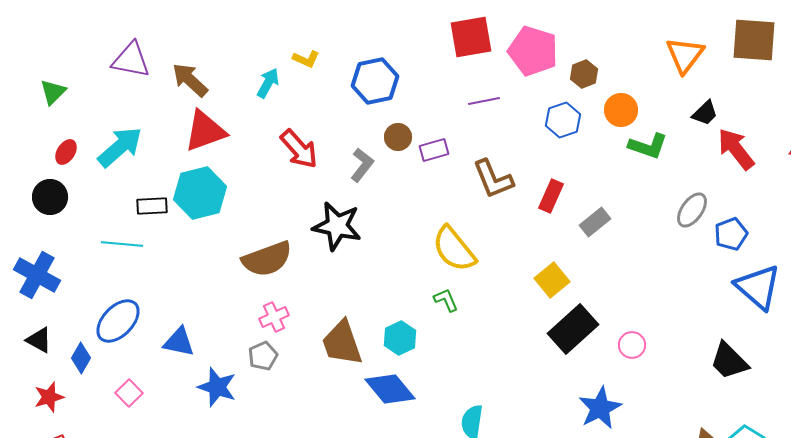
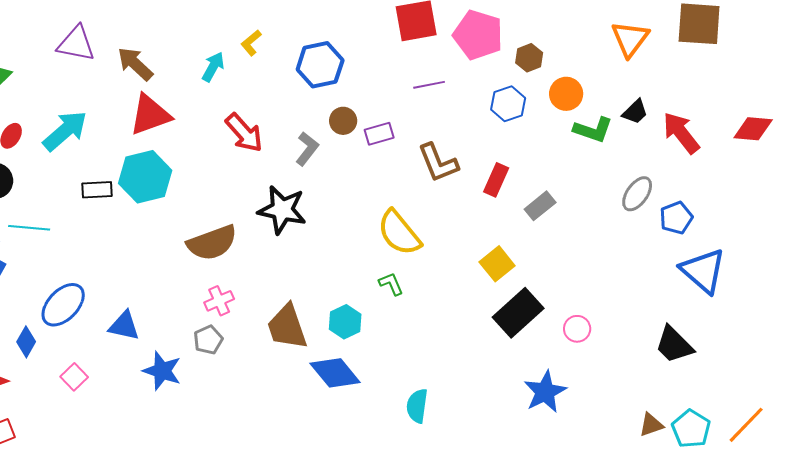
yellow L-shape: (306, 59) -> (251, 43), turned 116
black trapezoid: (705, 113) -> (635, 112), moved
cyan line: (122, 244) -> (29, 228), moved

